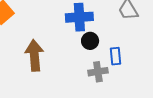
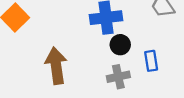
gray cross: (98, 72) -> (118, 77), moved

